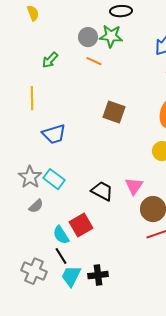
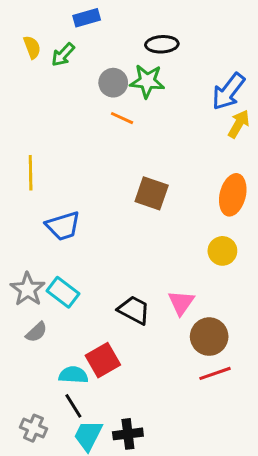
green arrow: (50, 60) -> (63, 55), moved
cyan semicircle: (61, 235) -> (73, 375), turned 126
gray cross: (34, 271) -> (34, 428), size x0.7

